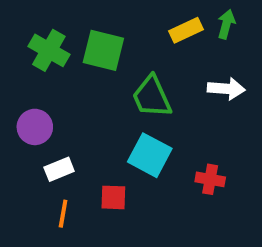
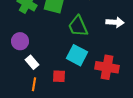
white rectangle: (59, 169) -> (32, 62), turned 72
red cross: (210, 179) -> (107, 67), size x1.6

